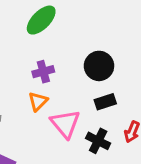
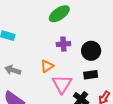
purple cross: (43, 72) -> (63, 44), moved

